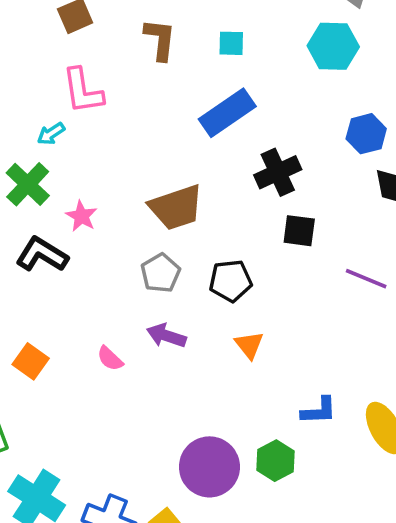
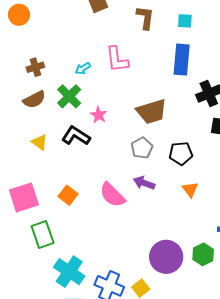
pink L-shape: (83, 91) -> (117, 59), moved
blue rectangle: (227, 113) -> (182, 60), turned -52
pink semicircle: (110, 359) -> (112, 195), size x1.8

